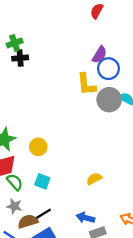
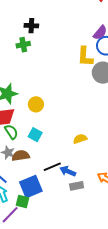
green cross: (15, 43) -> (23, 45), moved
black line: (42, 215) -> (52, 167), moved
brown semicircle: (28, 221) -> (21, 156), moved

